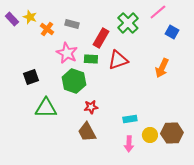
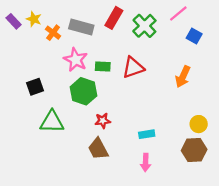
gray rectangle: (72, 24) -> (81, 27), size x1.5
red rectangle: (101, 38) -> (114, 18), moved
yellow circle: (150, 135) -> (199, 124), moved

